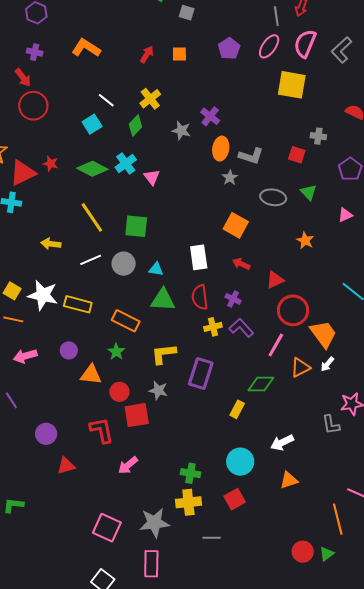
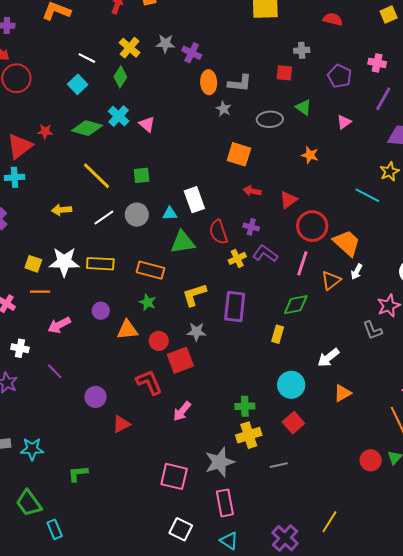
gray star: (181, 131) -> (165, 44), moved
green square: (136, 226) -> (142, 175), size x0.7
white rectangle: (199, 257) -> (194, 200), moved

